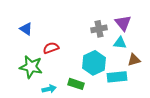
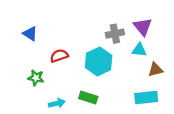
cyan hexagon: (94, 63) -> (99, 62), moved
green star: (31, 67) -> (36, 78), size x0.6
cyan rectangle: (117, 77) -> (146, 98), moved

